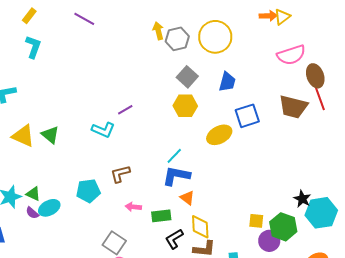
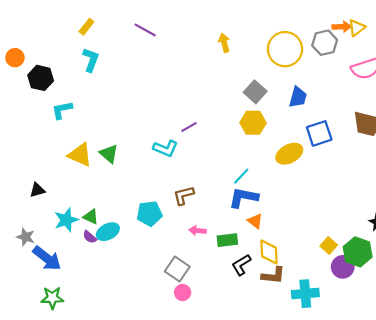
gray hexagon: (177, 39) -> (325, 43), moved
yellow square: (256, 221) -> (329, 246), turned 35

